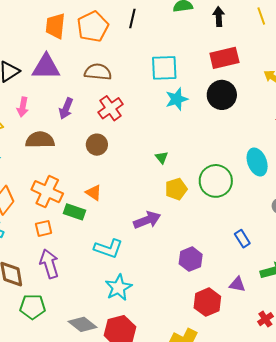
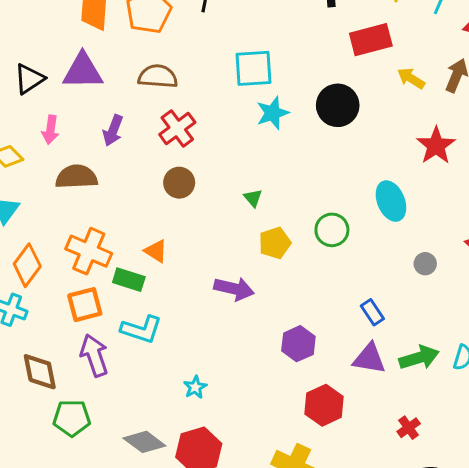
red rectangle: (224, 58) -> (371, 40), moved
brown circle: (97, 145) -> (179, 183), moved
green circle: (216, 181) -> (332, 230), size x0.7
purple arrow: (147, 220) -> (234, 289), turned 36
orange square: (44, 228) -> (85, 305), size x1.4
cyan L-shape: (108, 248) -> (141, 329), moved
purple triangle: (237, 284) -> (369, 359), moved, size x1.4
cyan star: (119, 287) -> (195, 387), size x0.6

